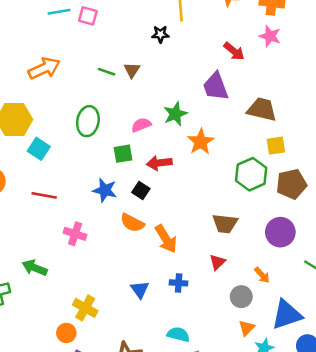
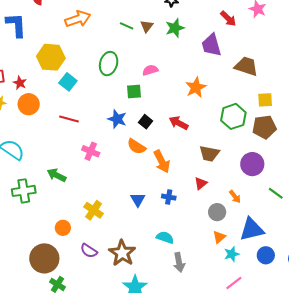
green star: (175, 114) -> (175, 28), moved
yellow square: (276, 146) -> (265, 100), moved
red arrow: (159, 163) -> (179, 123), moved, turned 30
orange circle: (66, 333) -> (63, 228), moved

